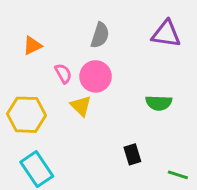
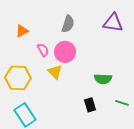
green semicircle: (159, 103) -> (103, 79), moved
green line: (178, 175) -> (122, 103), moved

